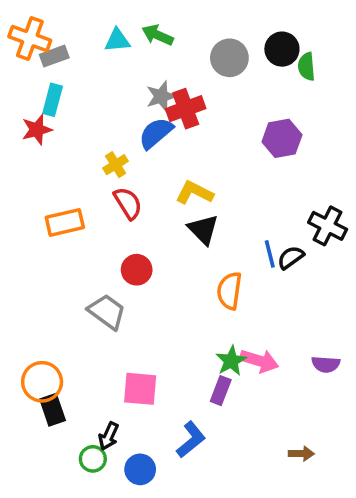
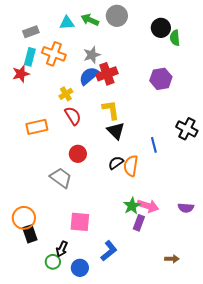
orange cross: (30, 39) -> (54, 54), moved
gray circle: (229, 58) -> (117, 16), moved
red cross: (186, 109) -> (107, 74), moved
yellow L-shape: (194, 193) -> (111, 110), turned 55
black semicircle: (291, 257) -> (116, 163), moved
purple rectangle: (221, 391) -> (139, 223), moved

